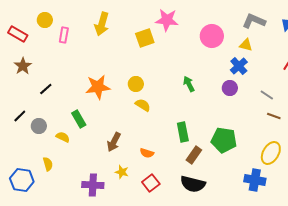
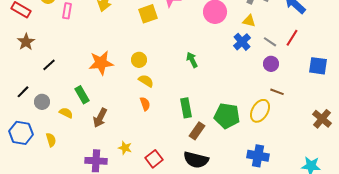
purple circle: (230, 88) -> (271, 64), moved
gray line: (267, 95) -> (270, 42), moved
brown arrow: (114, 142) -> (100, 118), moved
orange semicircle: (147, 153) -> (145, 104), moved, turned -128
yellow ellipse: (271, 153) -> (260, 111), moved
blue hexagon: (22, 180) -> (21, 133), moved

